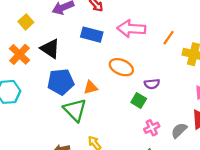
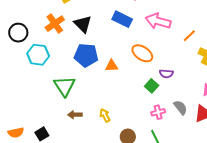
green triangle: (75, 110) -> (64, 86), moved
gray semicircle: (179, 130) -> (180, 107), moved, turned 84

